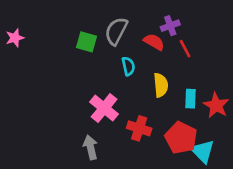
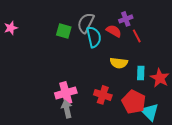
cyan semicircle: (128, 66) -> (94, 37), moved, size x1.5
yellow semicircle: (161, 85) -> (119, 63), turned 102
pink cross: (104, 108) -> (66, 93), moved, turned 35

